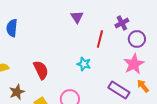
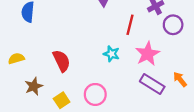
pink star: (134, 64) -> (147, 54), moved

